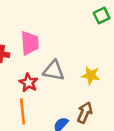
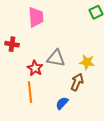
pink trapezoid: (30, 43) -> (36, 17), moved
brown arrow: (85, 113) -> (77, 82), moved

